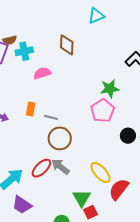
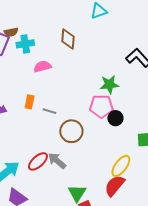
pink pentagon: (103, 111) -> (101, 106), turned 30
black circle: (128, 136) -> (115, 118), moved
brown circle: (60, 138) -> (71, 131), moved
yellow ellipse: (100, 172) -> (121, 166), moved, turned 75

